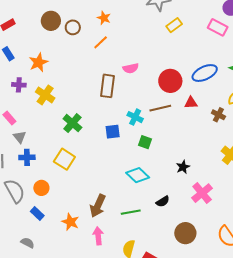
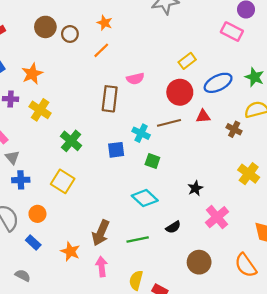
yellow rectangle: (174, 25) -> (187, 61), moved

